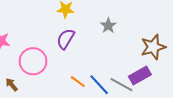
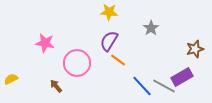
brown star: (153, 47) -> (195, 49), size x0.7
orange line: (78, 82) -> (118, 60), moved

